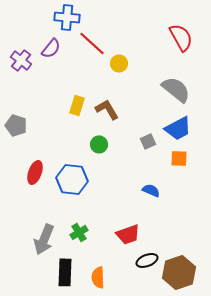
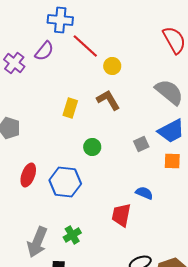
brown L-shape: (107, 109) -> (108, 100), moved
red trapezoid: (128, 234) -> (121, 215), moved, turned 120

